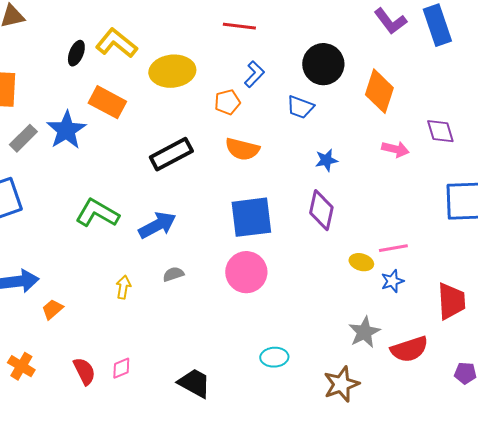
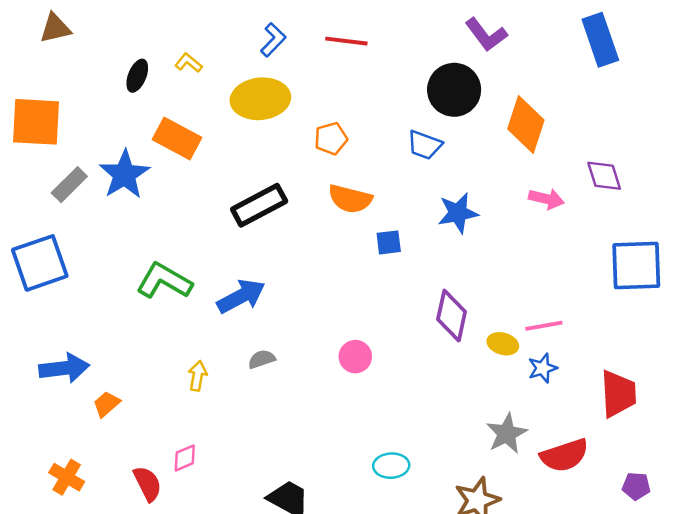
purple L-shape: (390, 21) -> (486, 35), moved
yellow L-shape: (116, 43) -> (189, 63), size x0.5
blue L-shape: (254, 74) -> (273, 40), moved
blue star: (326, 160) -> (458, 213), size x1.4
purple diamond: (321, 210) -> (452, 316), moved
blue square: (251, 217) -> (389, 242), moved, size x0.5
pink circle: (246, 272) -> (355, 357), size x0.6
pink diamond: (121, 368) -> (185, 458), moved

